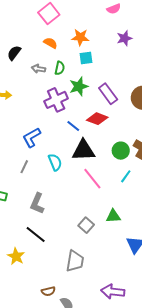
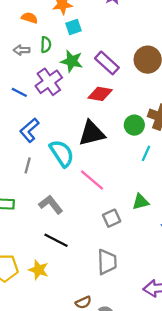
green star: (79, 86) -> (72, 61), turned -30
blue line: (73, 126) -> (19, 92), moved
cyan semicircle: (55, 162) -> (62, 153), size x1.4
pink line: (92, 179) -> (92, 180), moved
gray L-shape: (37, 203) -> (51, 204), turned 130
gray square: (86, 225) -> (112, 218), turned 35

